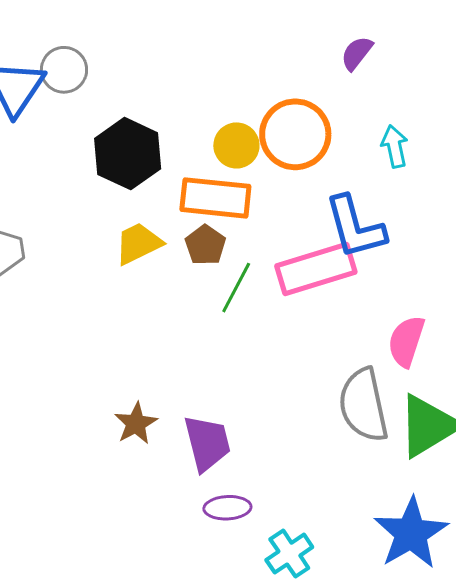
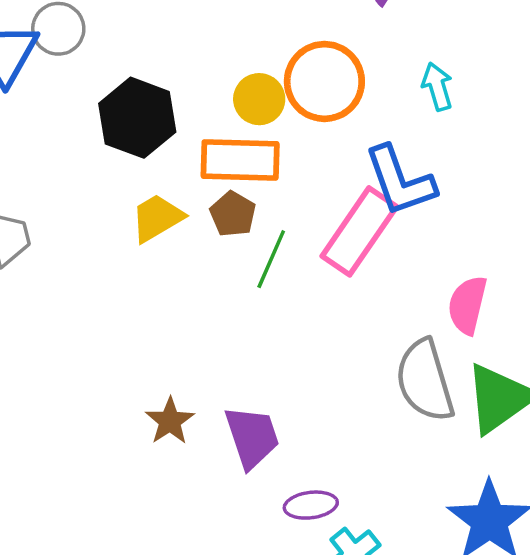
pink rectangle: (316, 269) -> (359, 231), turned -34
purple ellipse: (227, 508) -> (311, 505), moved

